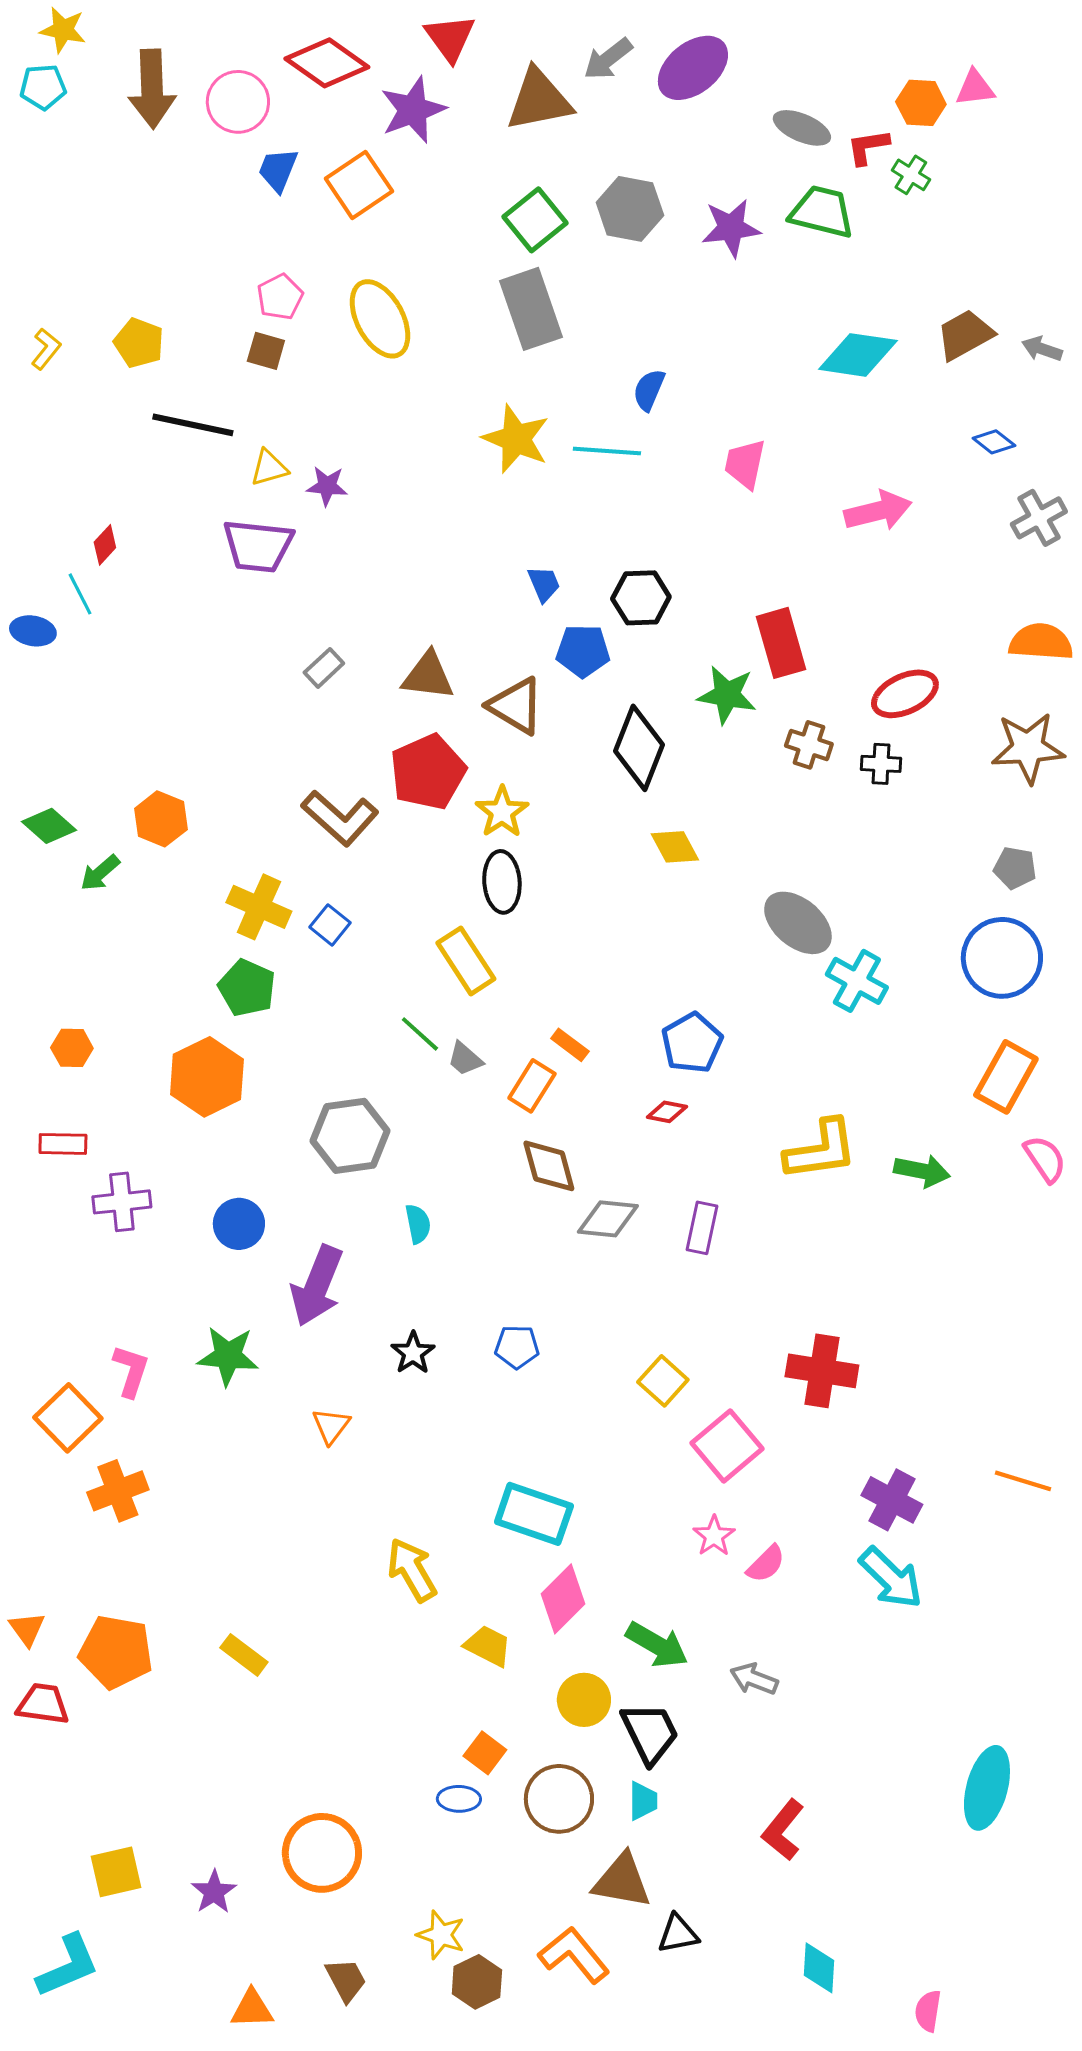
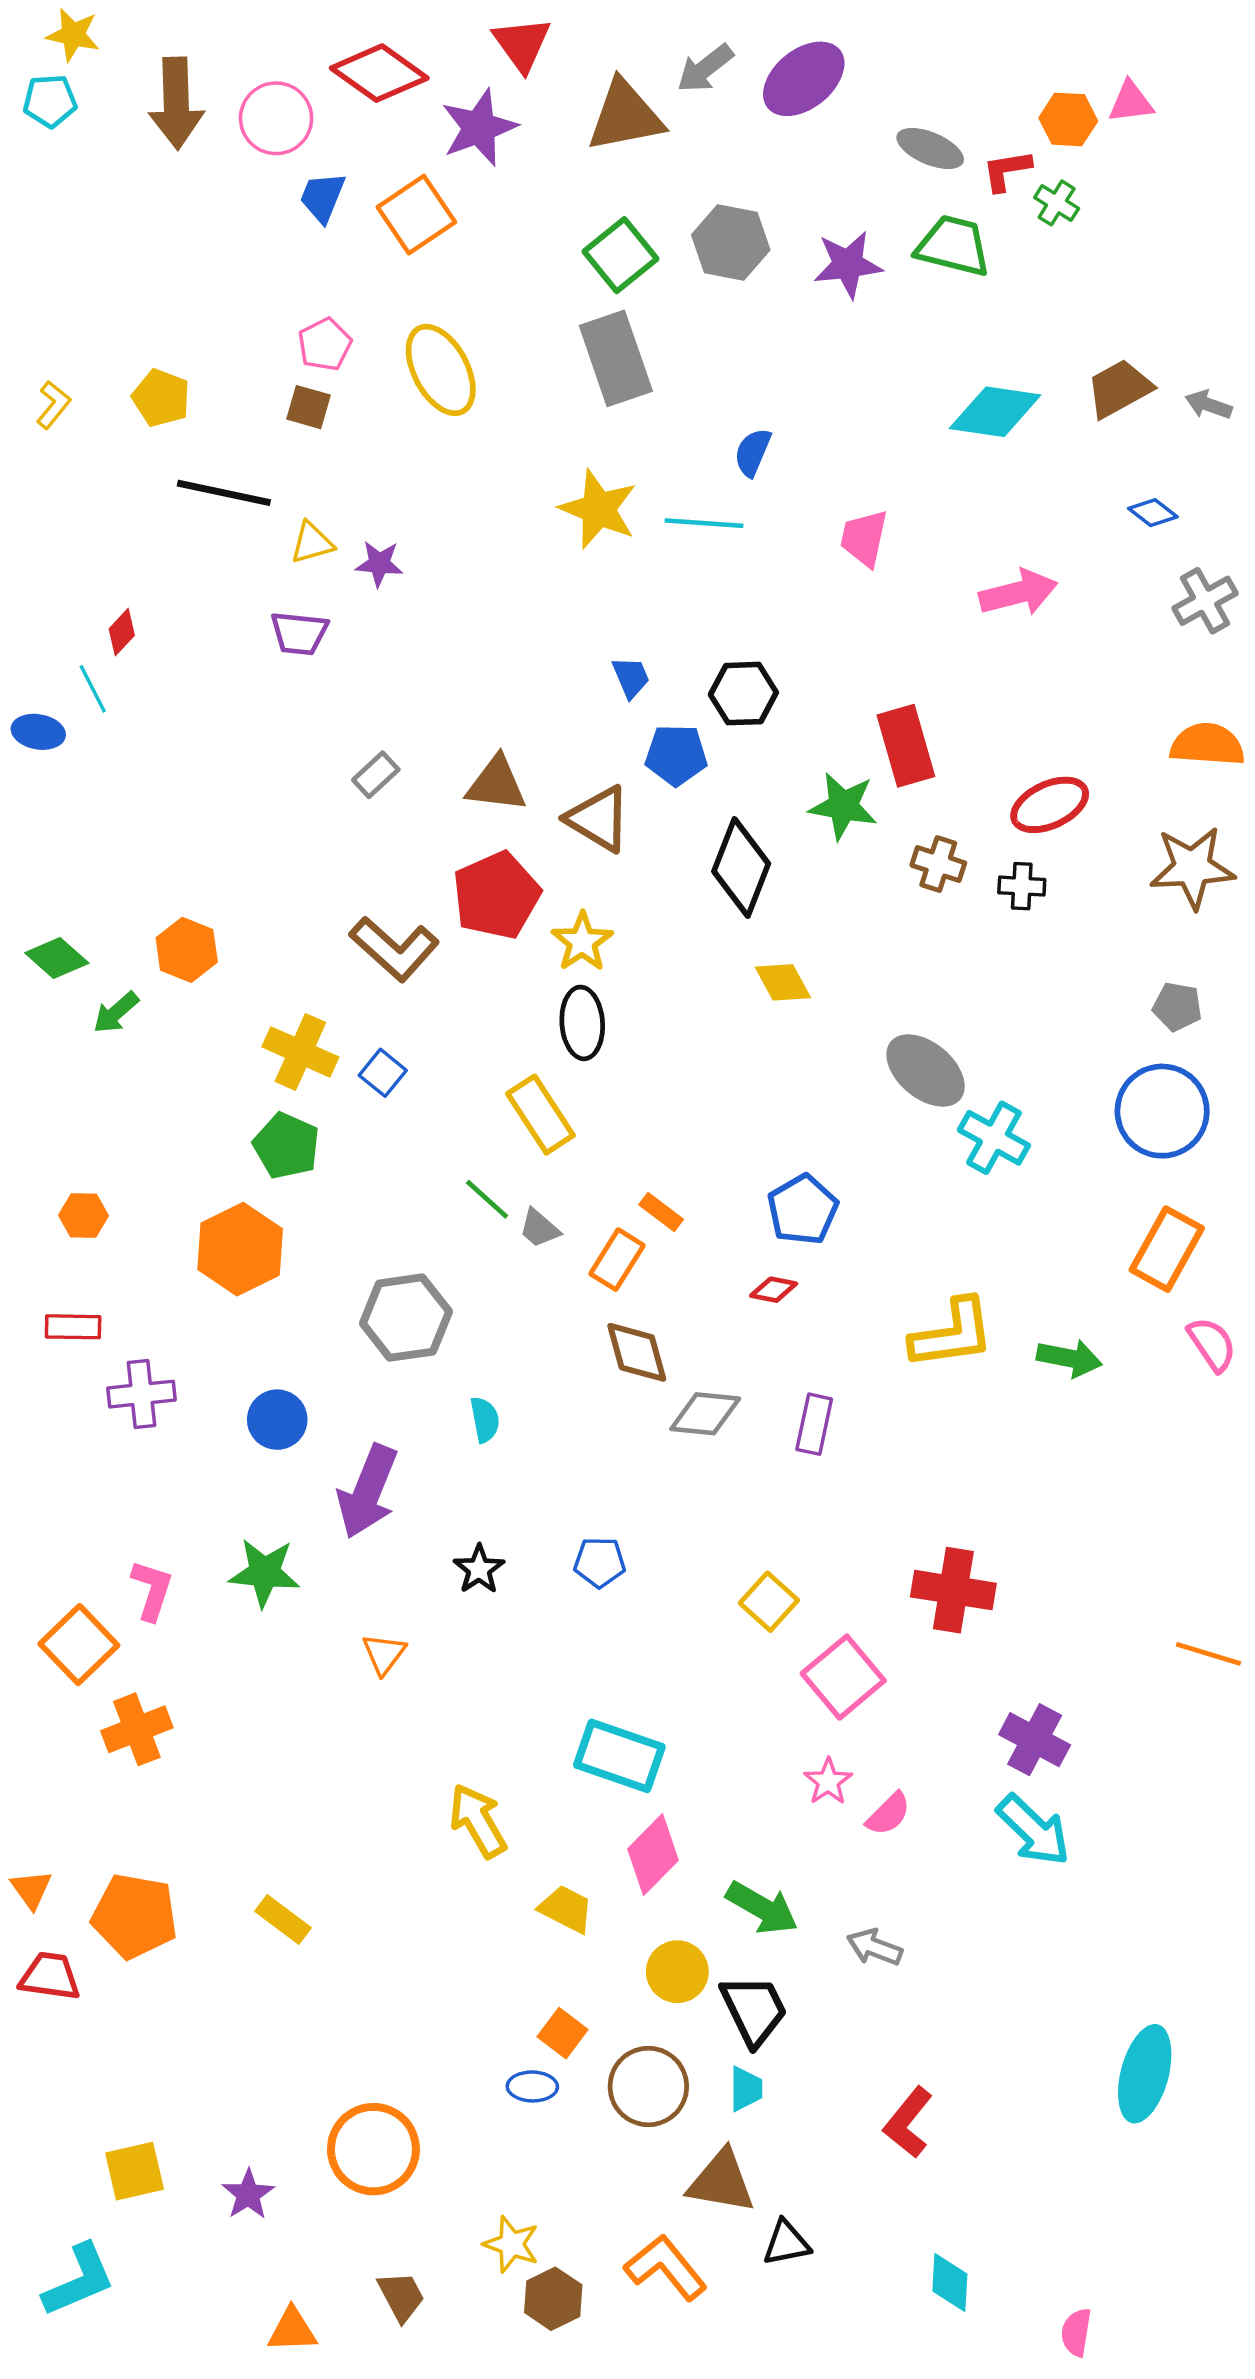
purple trapezoid: (258, 546) -> (299, 633), size x0.7
orange line: (1023, 1481) -> (1209, 1654), moved

